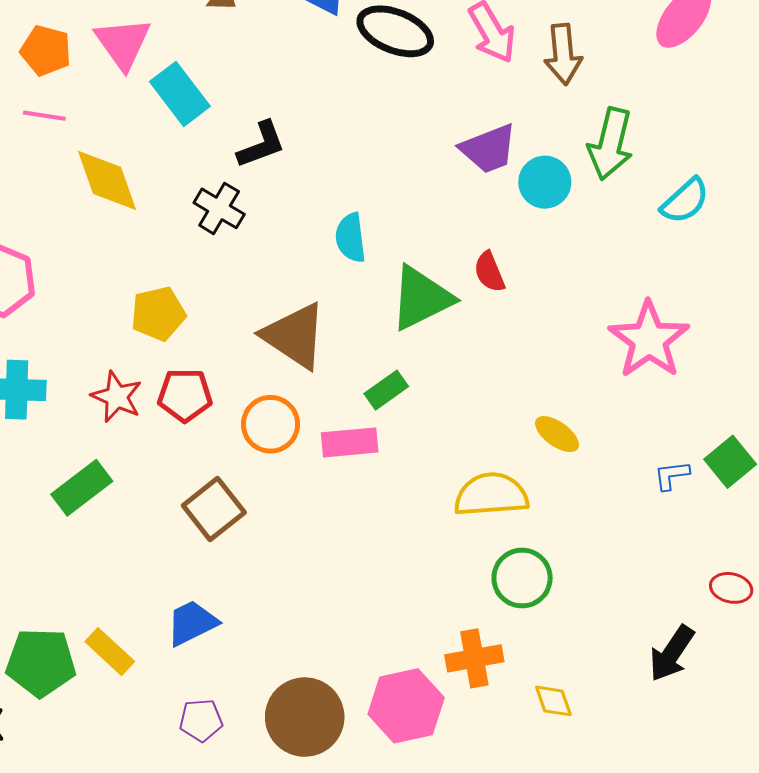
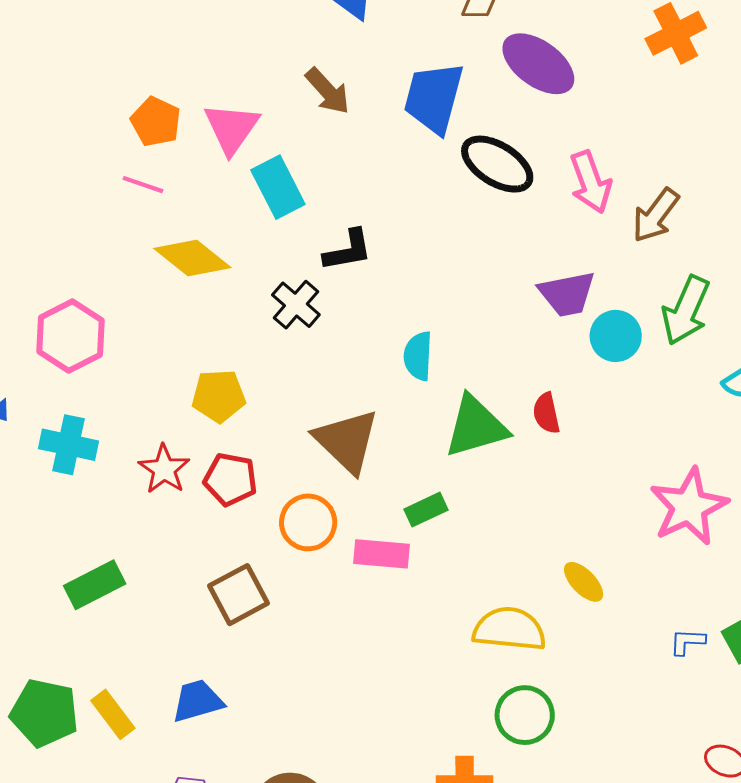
brown arrow: (563, 54) -> (656, 215), turned 32
yellow diamond: (107, 180) -> (192, 258), turned -42
green rectangle: (82, 488) -> (95, 585), moved

